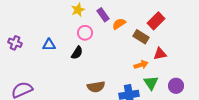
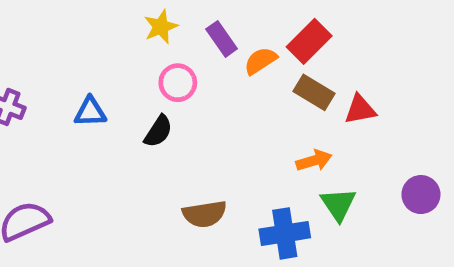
red rectangle: (156, 21) -> (309, 41), moved
red triangle: (160, 54) -> (360, 109), moved
purple circle: (176, 86) -> (421, 195), moved

